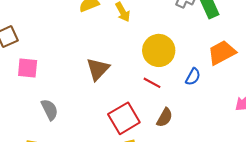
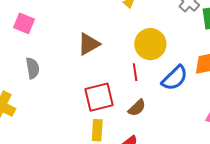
blue semicircle: (193, 77) -> (175, 78), size x1.6
red line: (152, 83) -> (135, 72), turned 36

